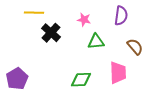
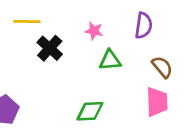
pink trapezoid: (118, 73) -> (157, 102), moved

